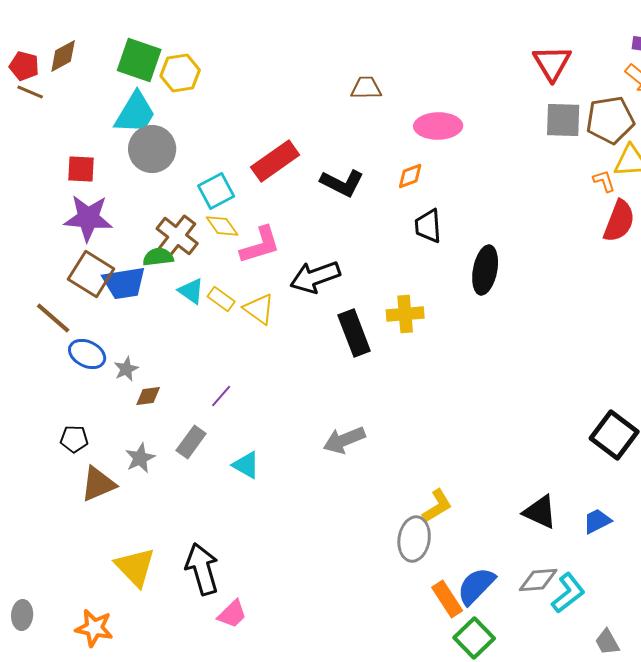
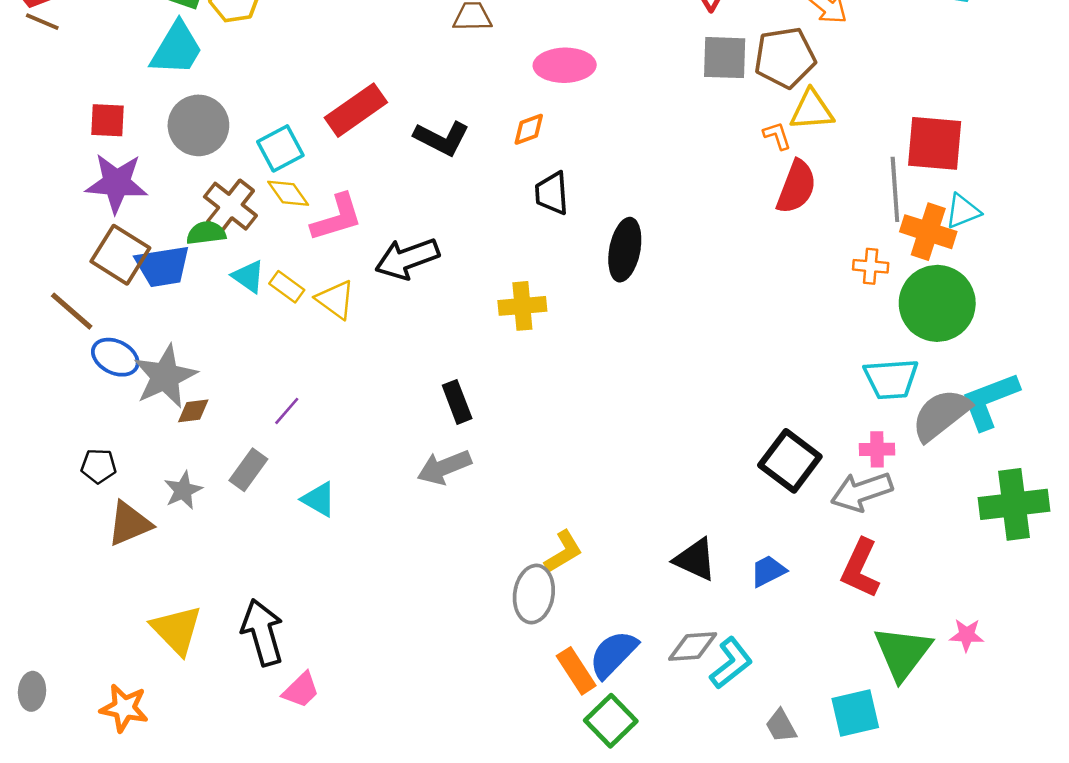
gray circle: (152, 149) -> (198, 125), moved
black rectangle: (354, 333) -> (457, 402), moved, size x0.7
gray star: (126, 369) -> (165, 376), size x2.0

